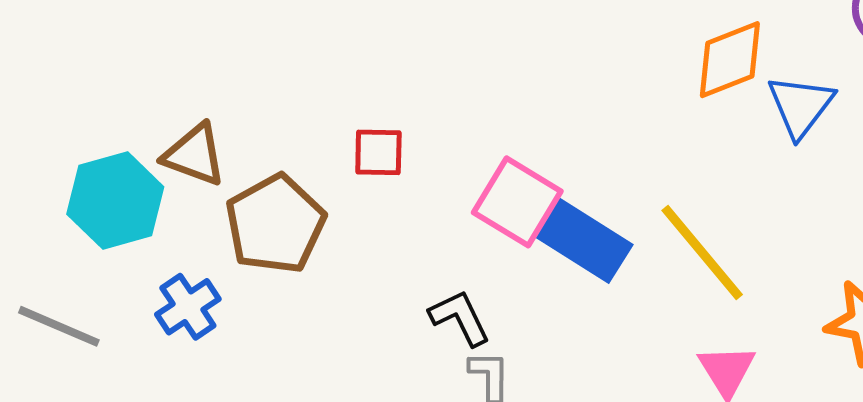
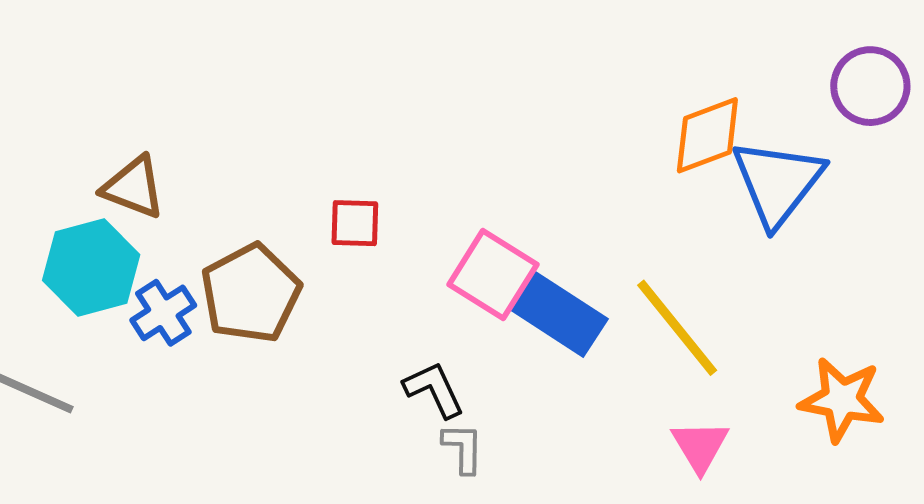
blue triangle: (801, 106) -> (778, 182), size x1.4
brown triangle: (194, 155) -> (133, 187), moved
blue cross: (188, 307) -> (163, 313), moved

